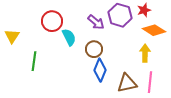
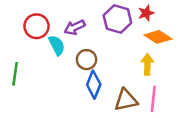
purple arrow: (96, 22) -> (75, 27), moved, turned 114

